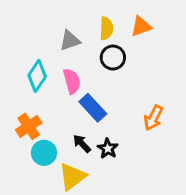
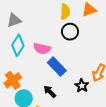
gray triangle: (70, 41) -> (14, 20), moved
pink semicircle: (72, 81) -> (42, 48), turned 120
black star: (108, 149) -> (82, 86), moved

